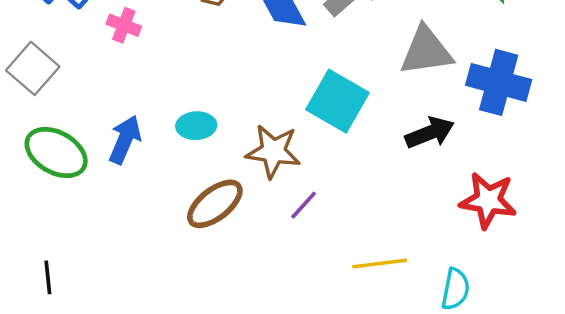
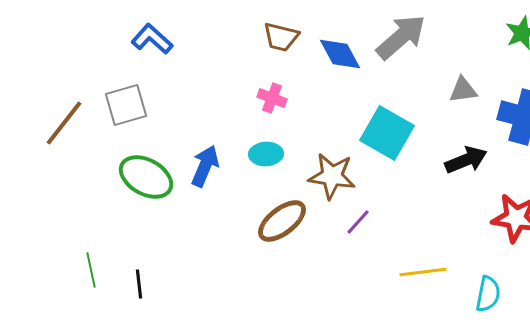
pink cross: (124, 25) -> (272, 98), moved
gray triangle: (426, 51) -> (463, 90), size x0.6
gray square: (33, 68) -> (126, 105), turned 33

